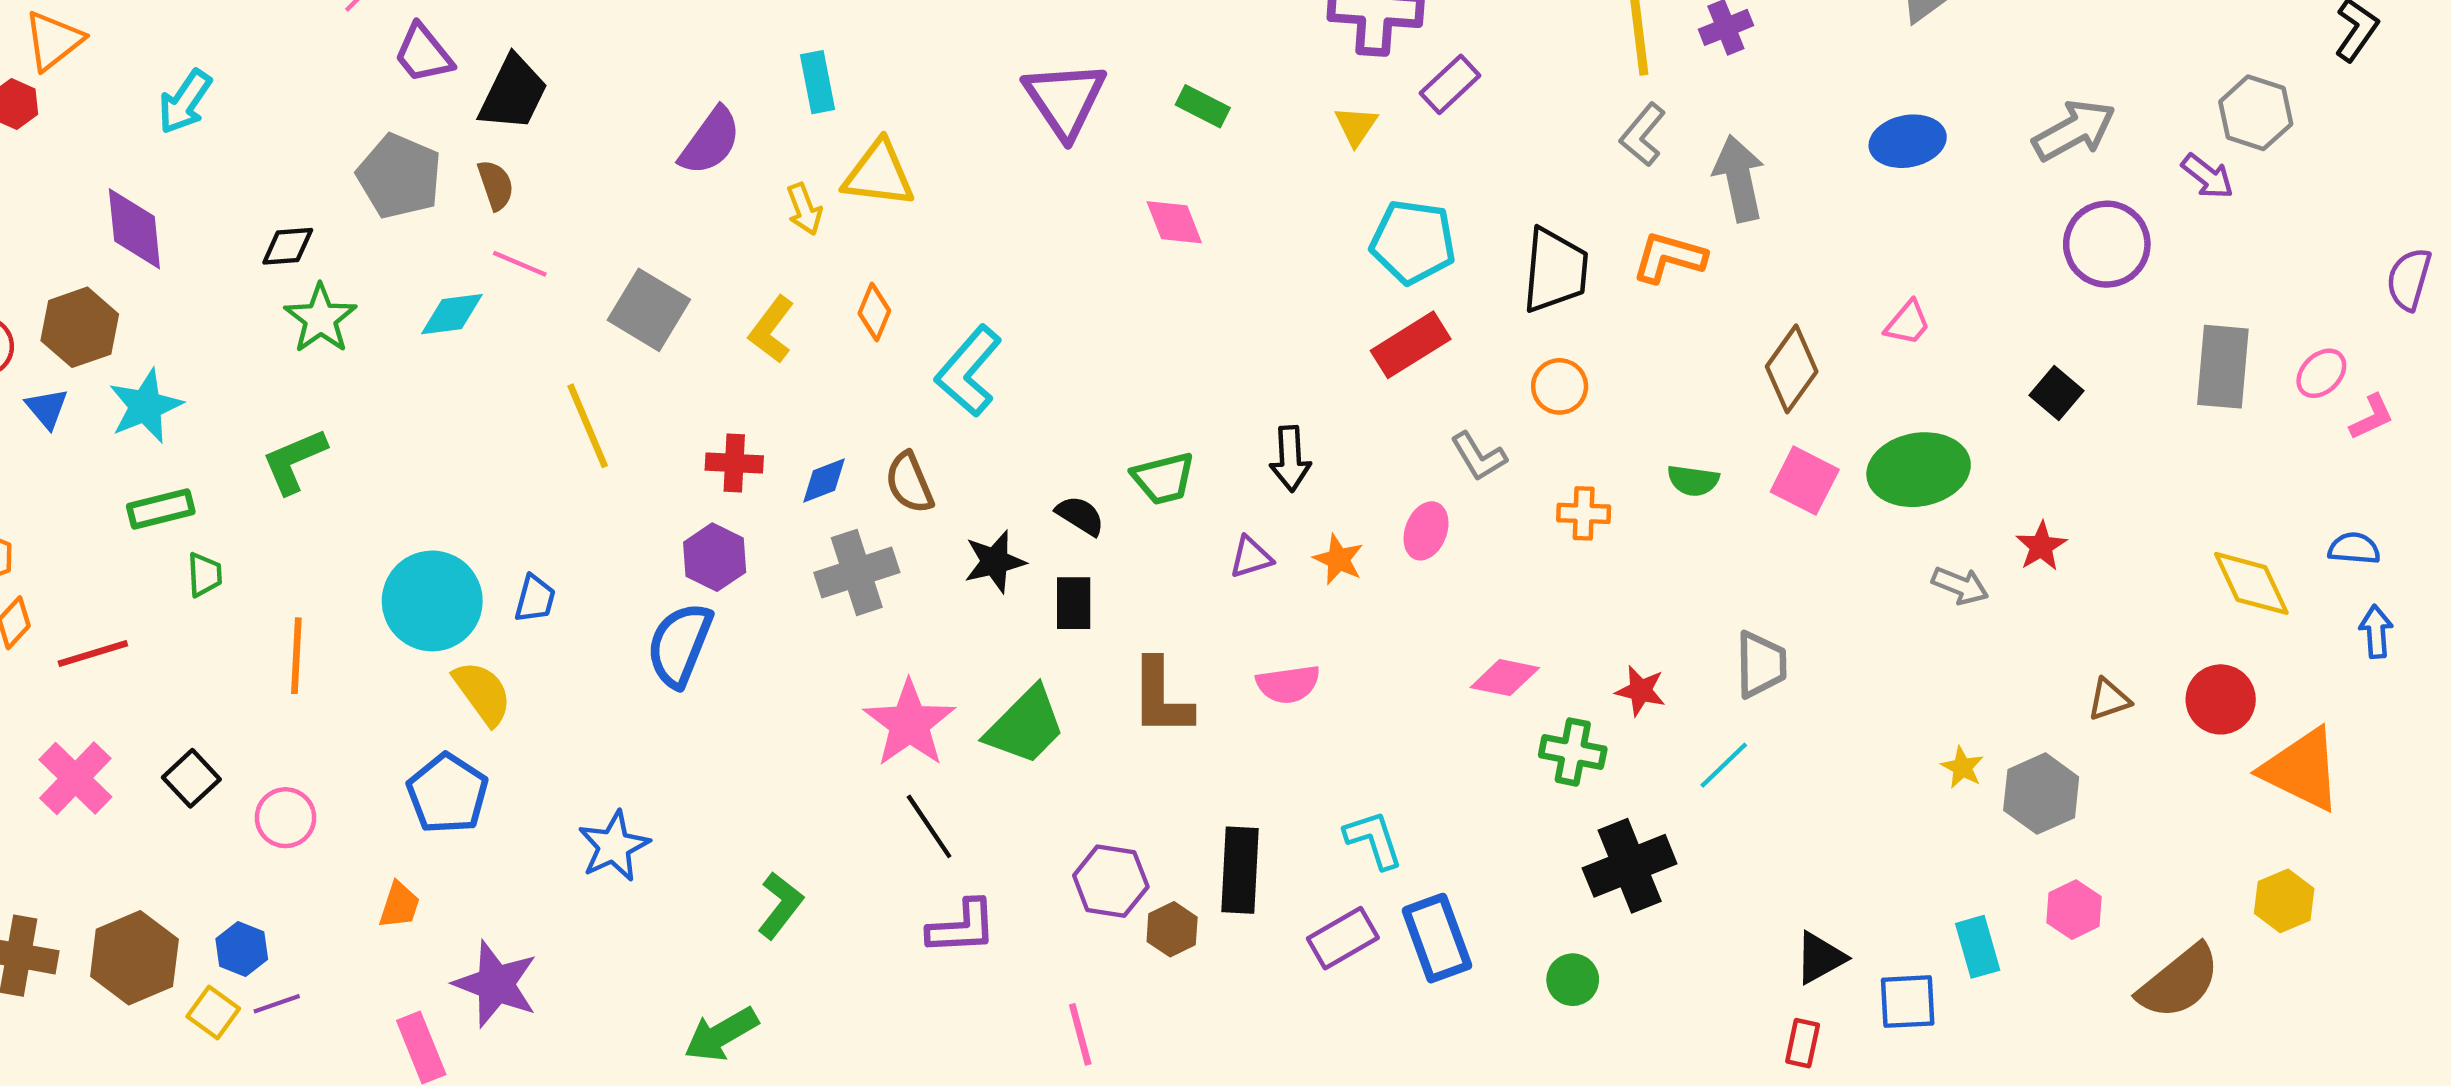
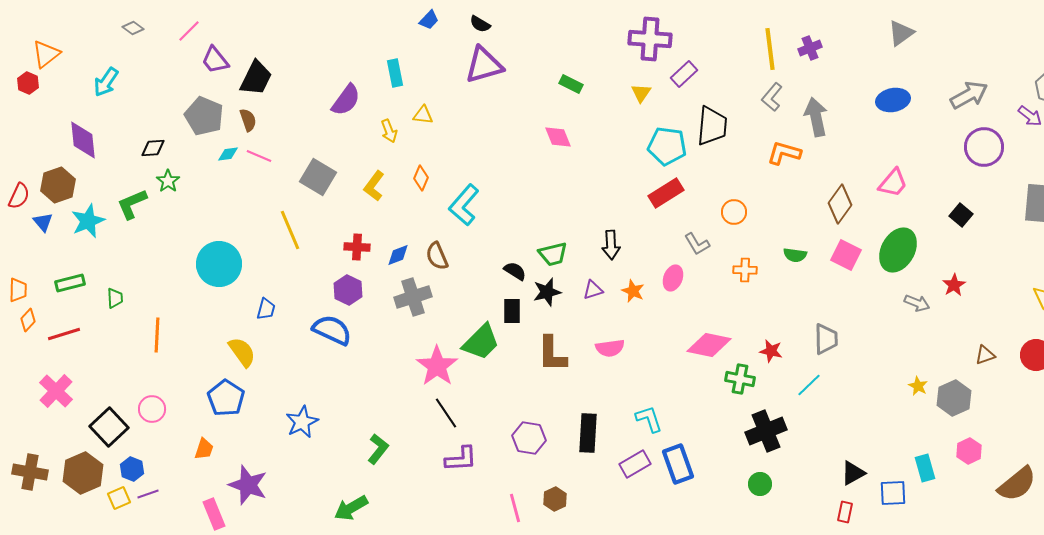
purple triangle: (1065, 100) -> (484, 65), moved, turned 48
yellow triangle: (879, 174) -> (423, 115), size x0.6
black trapezoid: (1555, 270) -> (712, 126), moved
cyan diamond: (452, 314) -> (228, 154), moved, size x0.7
green star: (321, 319) -> (168, 181), size x0.7
pink trapezoid: (1908, 323) -> (893, 183), size x1.4
green L-shape: (294, 461) -> (132, 204), moved
green ellipse: (1919, 470) -> (898, 250), turned -51
green rectangle: (161, 509) -> (70, 283), moved
black star: (995, 562) -> (547, 292), moved
cyan circle: (432, 601) -> (219, 264), moved
blue semicircle: (680, 645) -> (332, 330), turned 93
pink diamond: (1505, 678) -> (709, 345), size x1.4
green trapezoid: (1025, 726) -> (481, 342), moved
black square: (191, 778) -> (109, 427), moved, size x1.5
brown hexagon: (1172, 929) -> (555, 499), moved
green circle: (1573, 980) -> (760, 484), moved
yellow square: (213, 1012) -> (119, 498), turned 30

